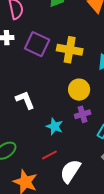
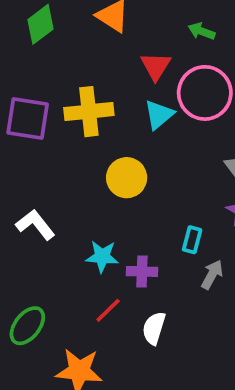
purple cross: (83, 114) -> (142, 271), moved, turned 35
white semicircle: (70, 171) -> (154, 328), size x0.7

